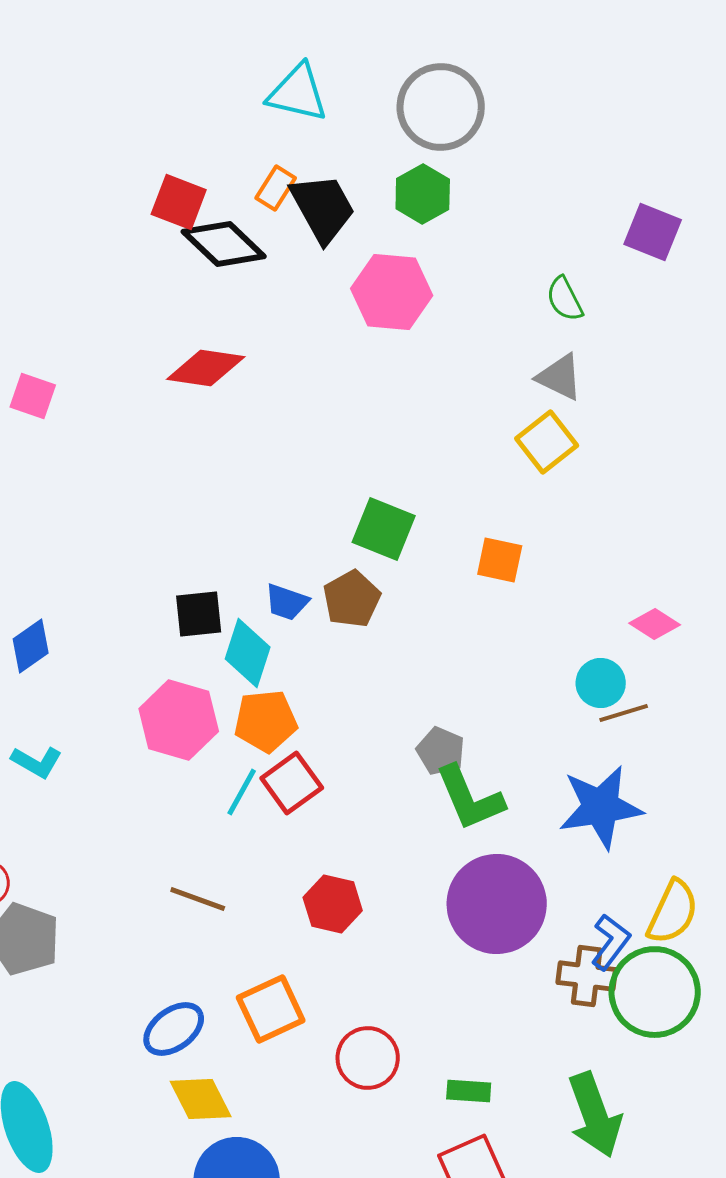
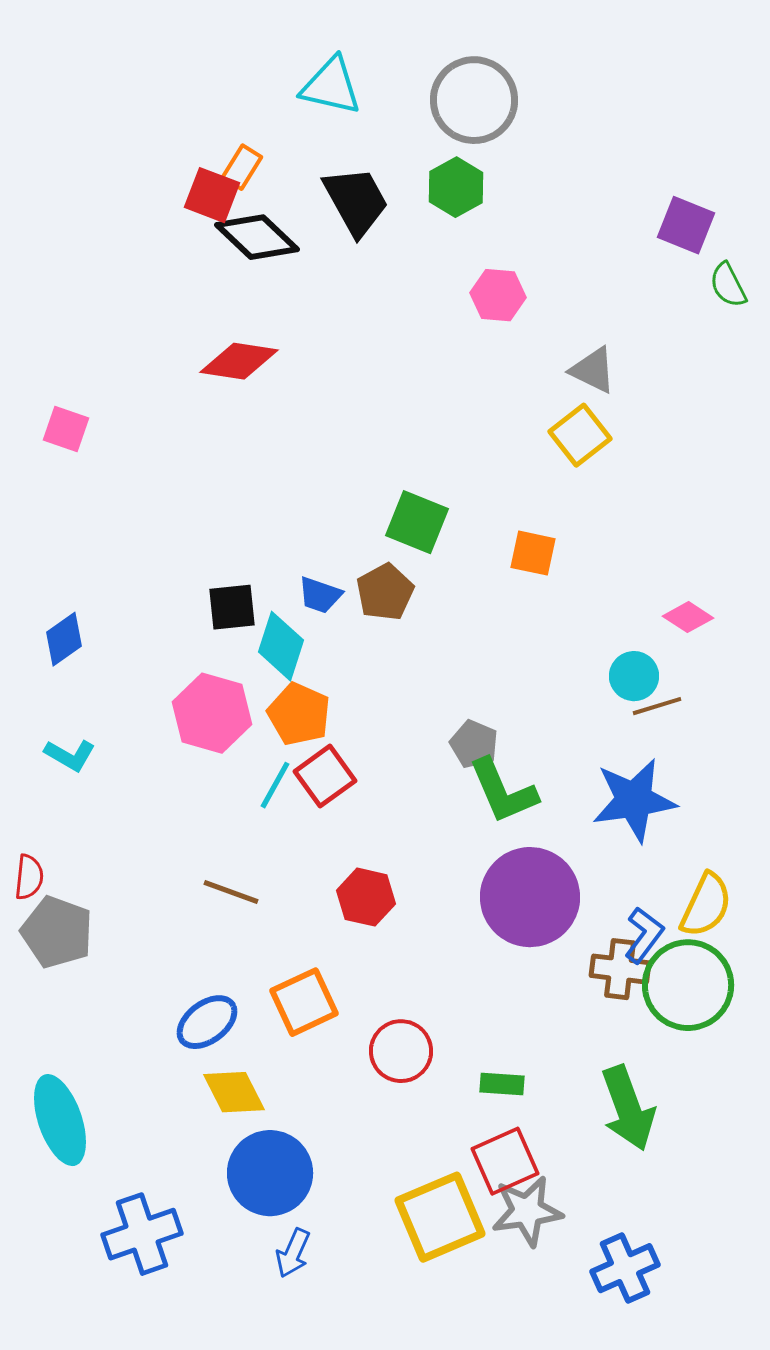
orange rectangle: (276, 188) -> (242, 167), moved
pink hexagon: (392, 292) -> (498, 295), moved, size x0.7
green semicircle: (565, 299) -> (728, 285), moved
pink square: (33, 396) -> (66, 429), moved
orange pentagon: (266, 721) -> (299, 714), turned 30

